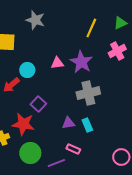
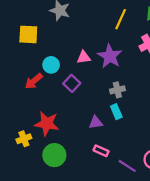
gray cross: (88, 93) -> (117, 90), size x0.6
purple square: (38, 104) -> (72, 83), moved
cyan rectangle: (87, 125) -> (116, 112), moved
purple line: (56, 163) -> (127, 166), moved, turned 54

